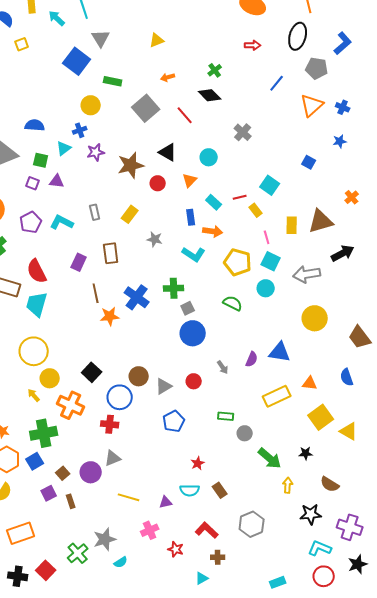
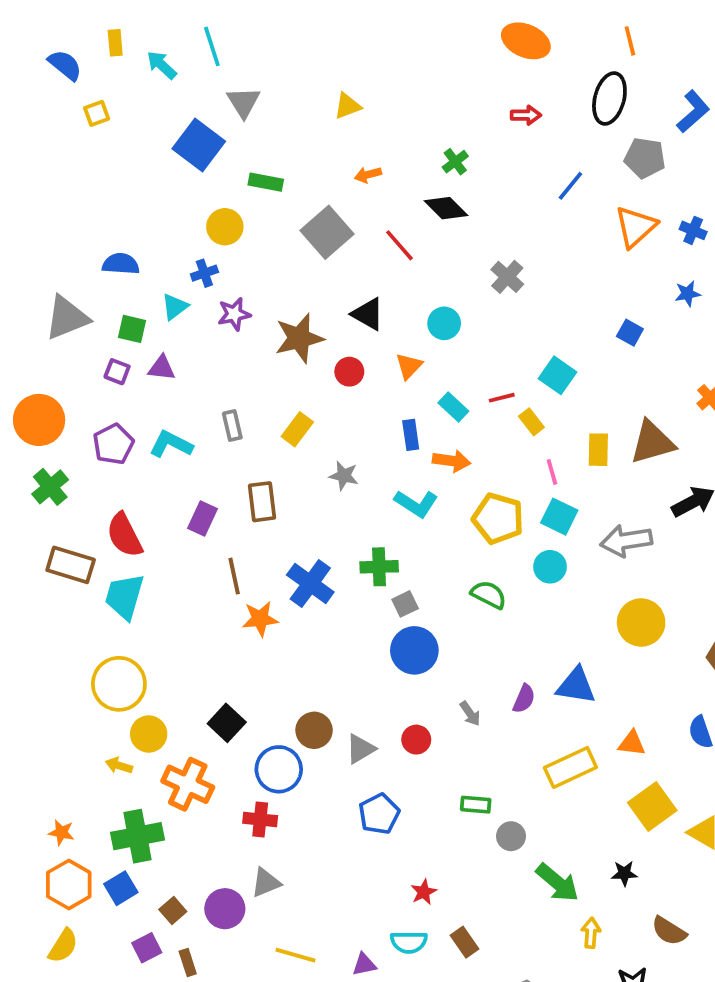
yellow arrow: (34, 395) -> (119, 766), turned -32

